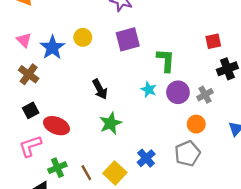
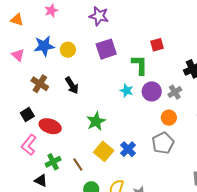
red square: (213, 41) -> (157, 45), moved
blue star: (52, 47) -> (44, 46), moved, turned 30
brown cross: (29, 74) -> (40, 84), moved
black arrow: (100, 89) -> (72, 85), moved
pink L-shape: (30, 146) -> (29, 145), turned -30
yellow square: (115, 173) -> (104, 151), moved

